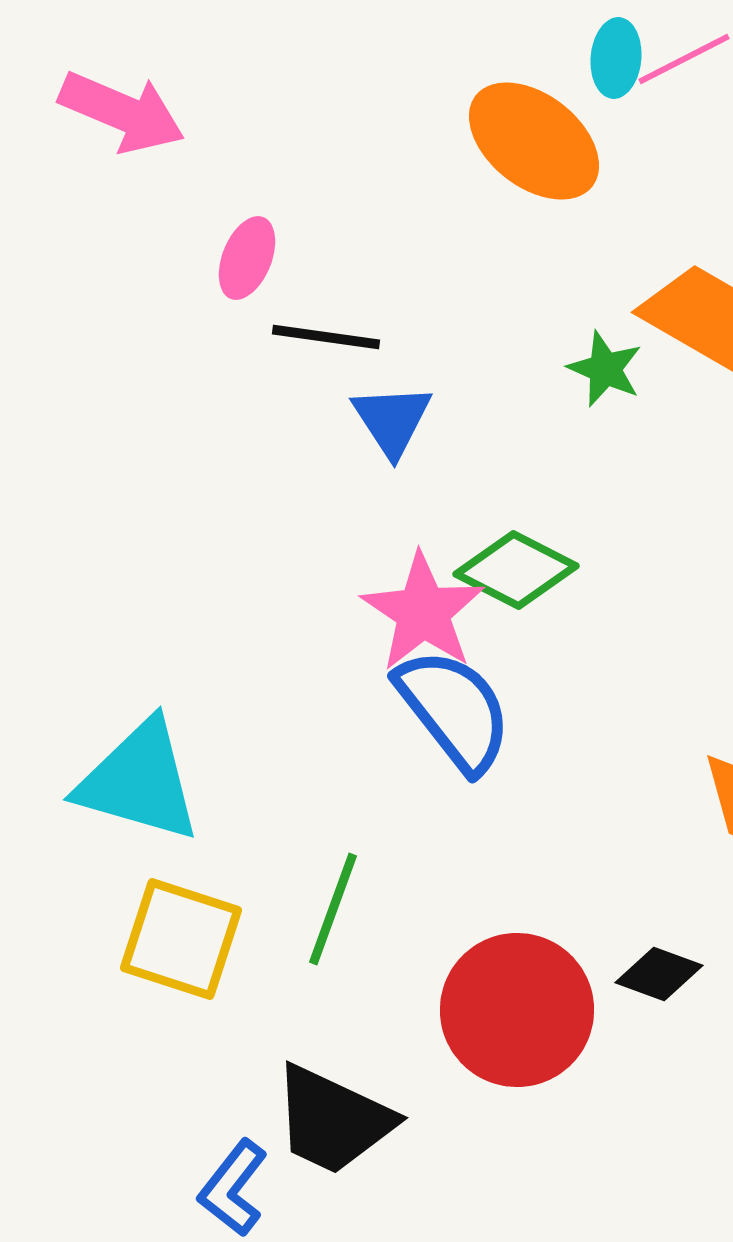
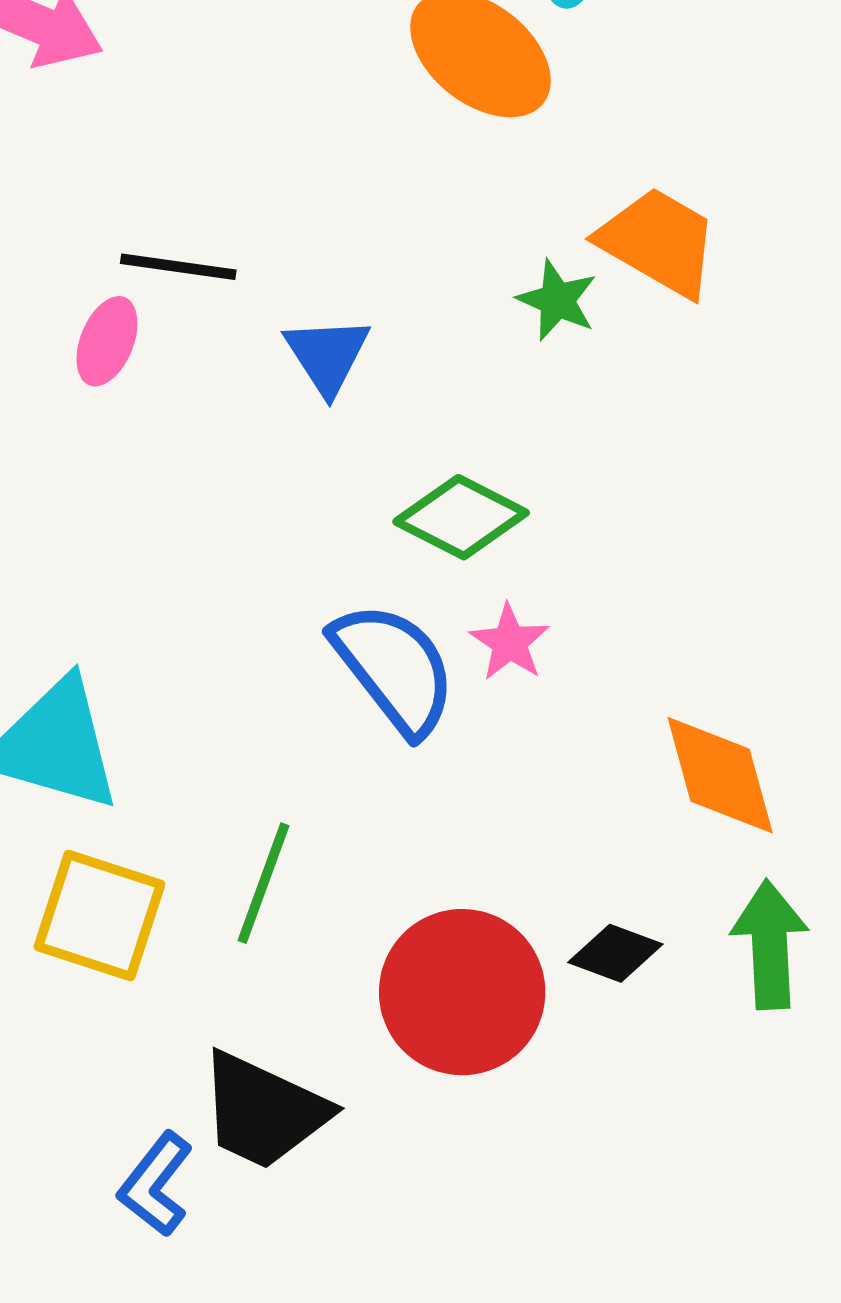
pink ellipse: (247, 258) -> (107, 341), moved
black line: (326, 337) -> (178, 267), moved
pink star: (423, 612) -> (510, 642), moved, size x0.6

